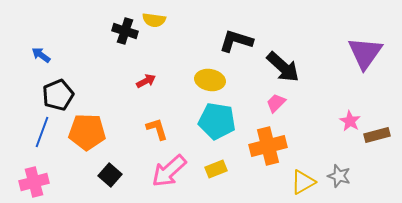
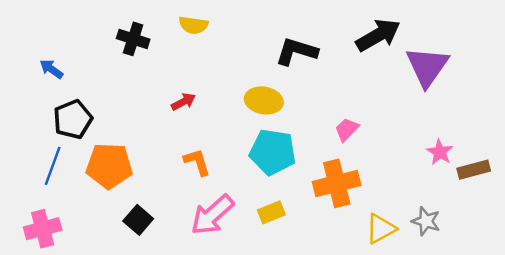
black cross: (125, 31) -> (133, 39), moved
purple triangle: (365, 53) -> (427, 67), moved
black arrow: (283, 67) -> (378, 35), moved, turned -72

